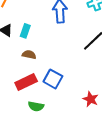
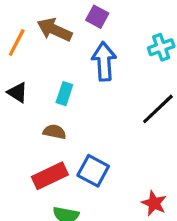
cyan rectangle: (25, 31) -> (64, 94), moved

